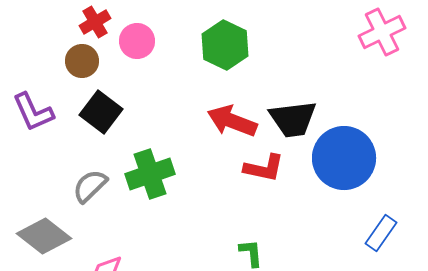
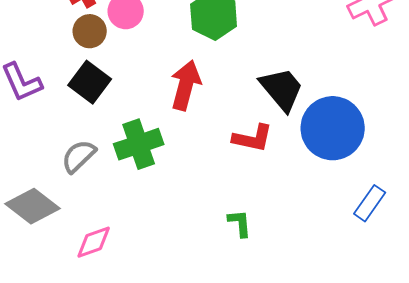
brown circle: (82, 61) -> (90, 31), moved
black trapezoid: (293, 119) -> (282, 89), turned -123
red arrow: (232, 121) -> (186, 85), moved, turned 84

